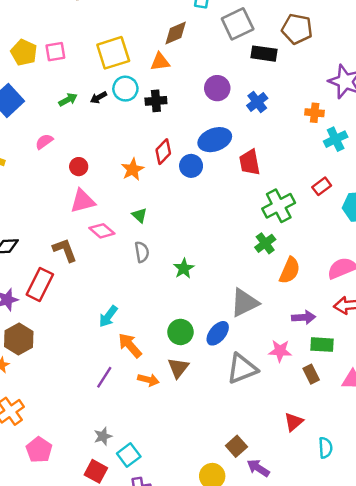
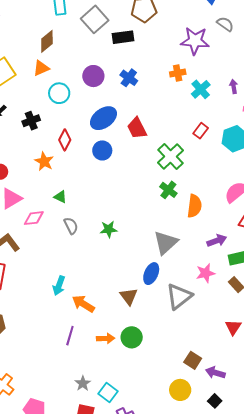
cyan circle: (125, 89) -> (59, 93), moved
black cross: (156, 101) -> (31, 121), moved
blue circle: (191, 166) -> (102, 150), moved
pink diamond: (102, 231) -> (34, 218), turned -30
green star: (184, 269) -> (109, 229), turned -30
green circle: (180, 332) -> (132, 337), moved
brown triangle: (178, 368) -> (129, 296), moved
orange arrow: (148, 380) -> (106, 338), moved

